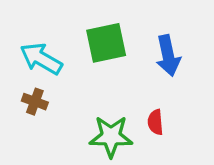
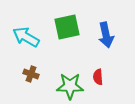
brown cross: (35, 102) -> (31, 74), moved

